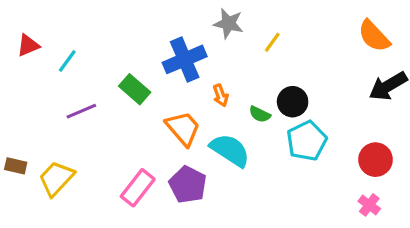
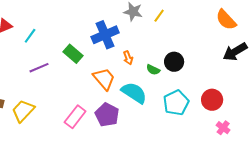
yellow line: (272, 42) -> (159, 16), moved
cyan pentagon: (307, 141) -> (176, 103), moved
red circle: (376, 160) -> (212, 100), moved

